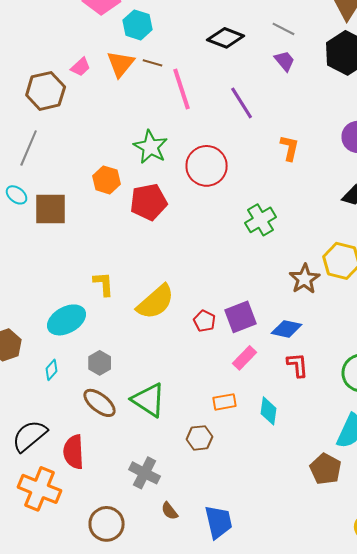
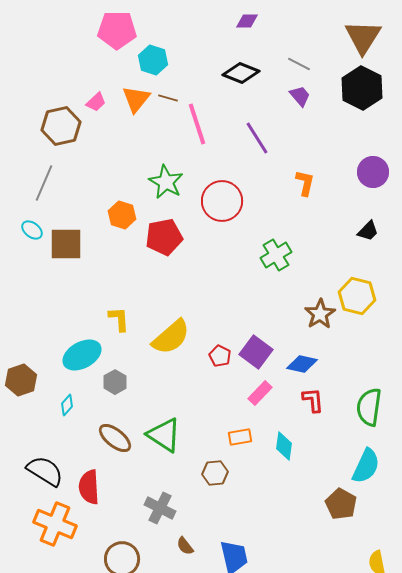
purple square: (241, 317) -> (256, 352), turned -32
gray hexagon: (100, 363) -> (115, 382), moved
black semicircle: (30, 436) -> (45, 471), turned 72

